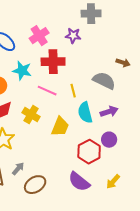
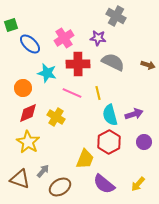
gray cross: (91, 14) -> (116, 16), turned 30
gray semicircle: (104, 81) -> (113, 62), moved
yellow trapezoid: (60, 127) -> (85, 159), moved
purple circle: (109, 140) -> (144, 142), moved
red hexagon: (89, 152) -> (109, 142), moved

